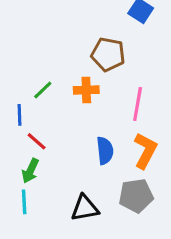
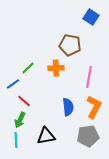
blue line: (19, 115) -> (13, 84), turned 56
black triangle: (85, 208) -> (46, 136), moved

